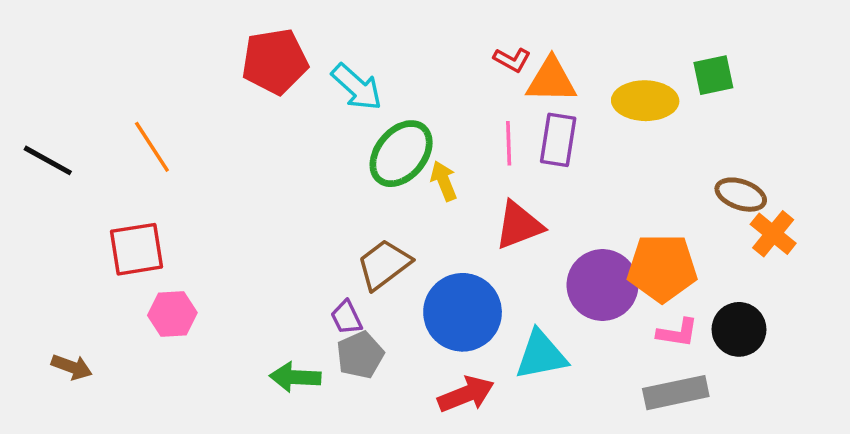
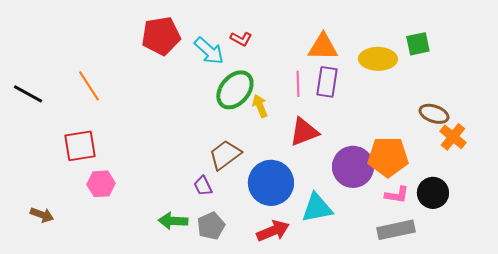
red L-shape: (512, 60) -> (241, 39), moved
gray pentagon: (360, 355) -> (211, 226), moved

